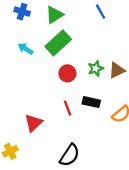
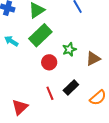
green star: (96, 69) -> (69, 49), moved
black rectangle: (91, 102) -> (71, 87), turned -56

